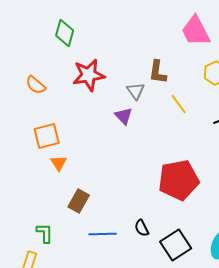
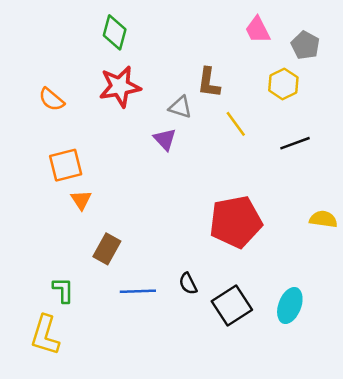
pink trapezoid: (196, 31) -> (258, 30), size x0.7
green diamond: (65, 33) -> (115, 32), moved
gray triangle: (136, 91) -> (180, 107), turned -36

